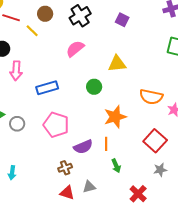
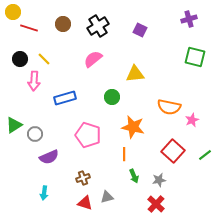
yellow line: (32, 31) -> (44, 59), moved
orange star: (115, 117) -> (133, 127), turned 30
pink pentagon: (56, 125) -> (88, 135), moved
purple semicircle: (83, 147) -> (49, 157), moved
gray star: (160, 170) -> (159, 180), moved
cyan arrow: (12, 173) -> (44, 193), moved

